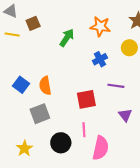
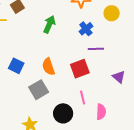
green arrow: (67, 38) -> (49, 24), moved
orange semicircle: (45, 86) -> (48, 67), moved
purple line: (116, 86) -> (96, 49), moved
pink semicircle: (101, 148) -> (101, 112), size x0.7

